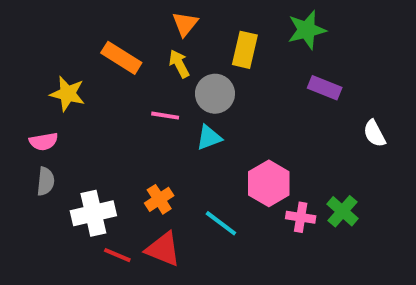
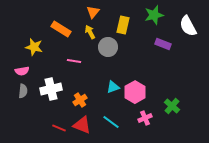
pink line: (165, 116) -> (74, 61), moved
white semicircle: (374, 134) -> (188, 26), moved, size x1.5
cyan triangle: (209, 138) -> (113, 87), moved
white cross: (93, 213) -> (51, 89), moved
pink cross: (301, 217) -> (145, 118), moved, turned -32
cyan line: (221, 223) -> (111, 122), moved

